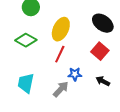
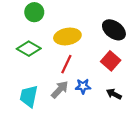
yellow ellipse: (61, 29) -> (67, 36), turned 55
gray arrow: (61, 89) -> (60, 90), moved

